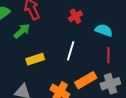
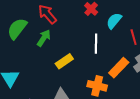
cyan semicircle: (104, 30) -> (114, 21), moved, turned -54

